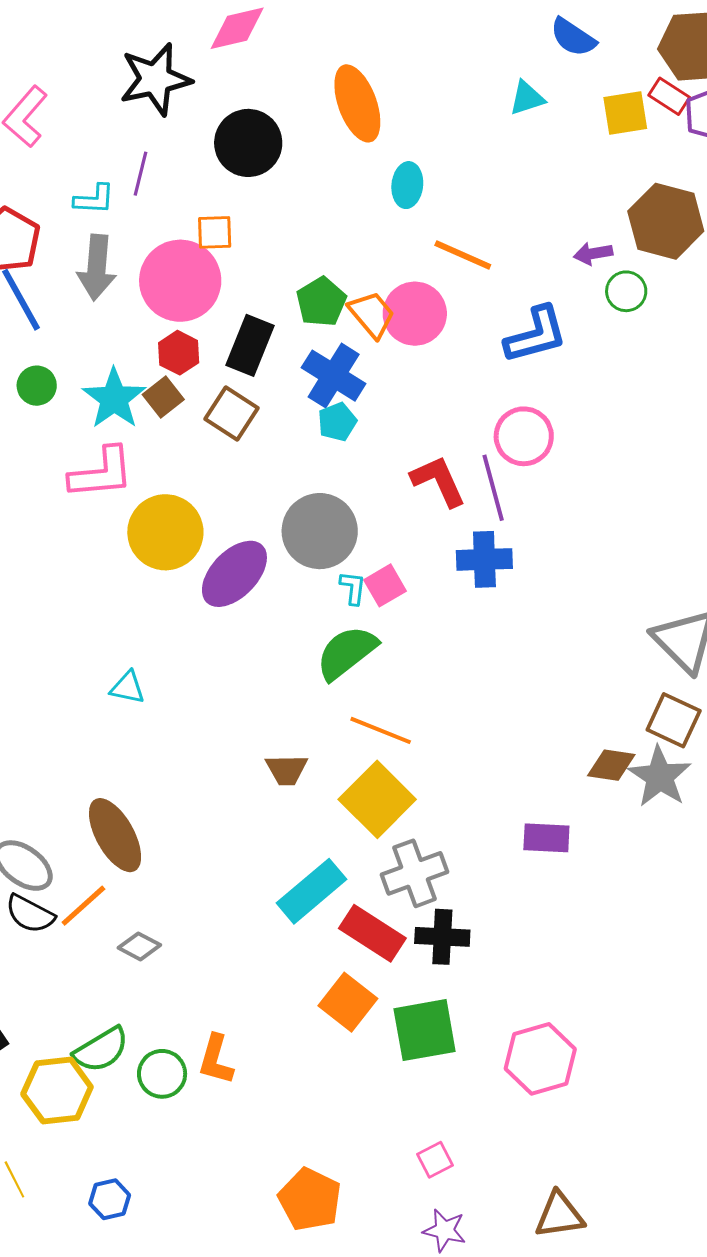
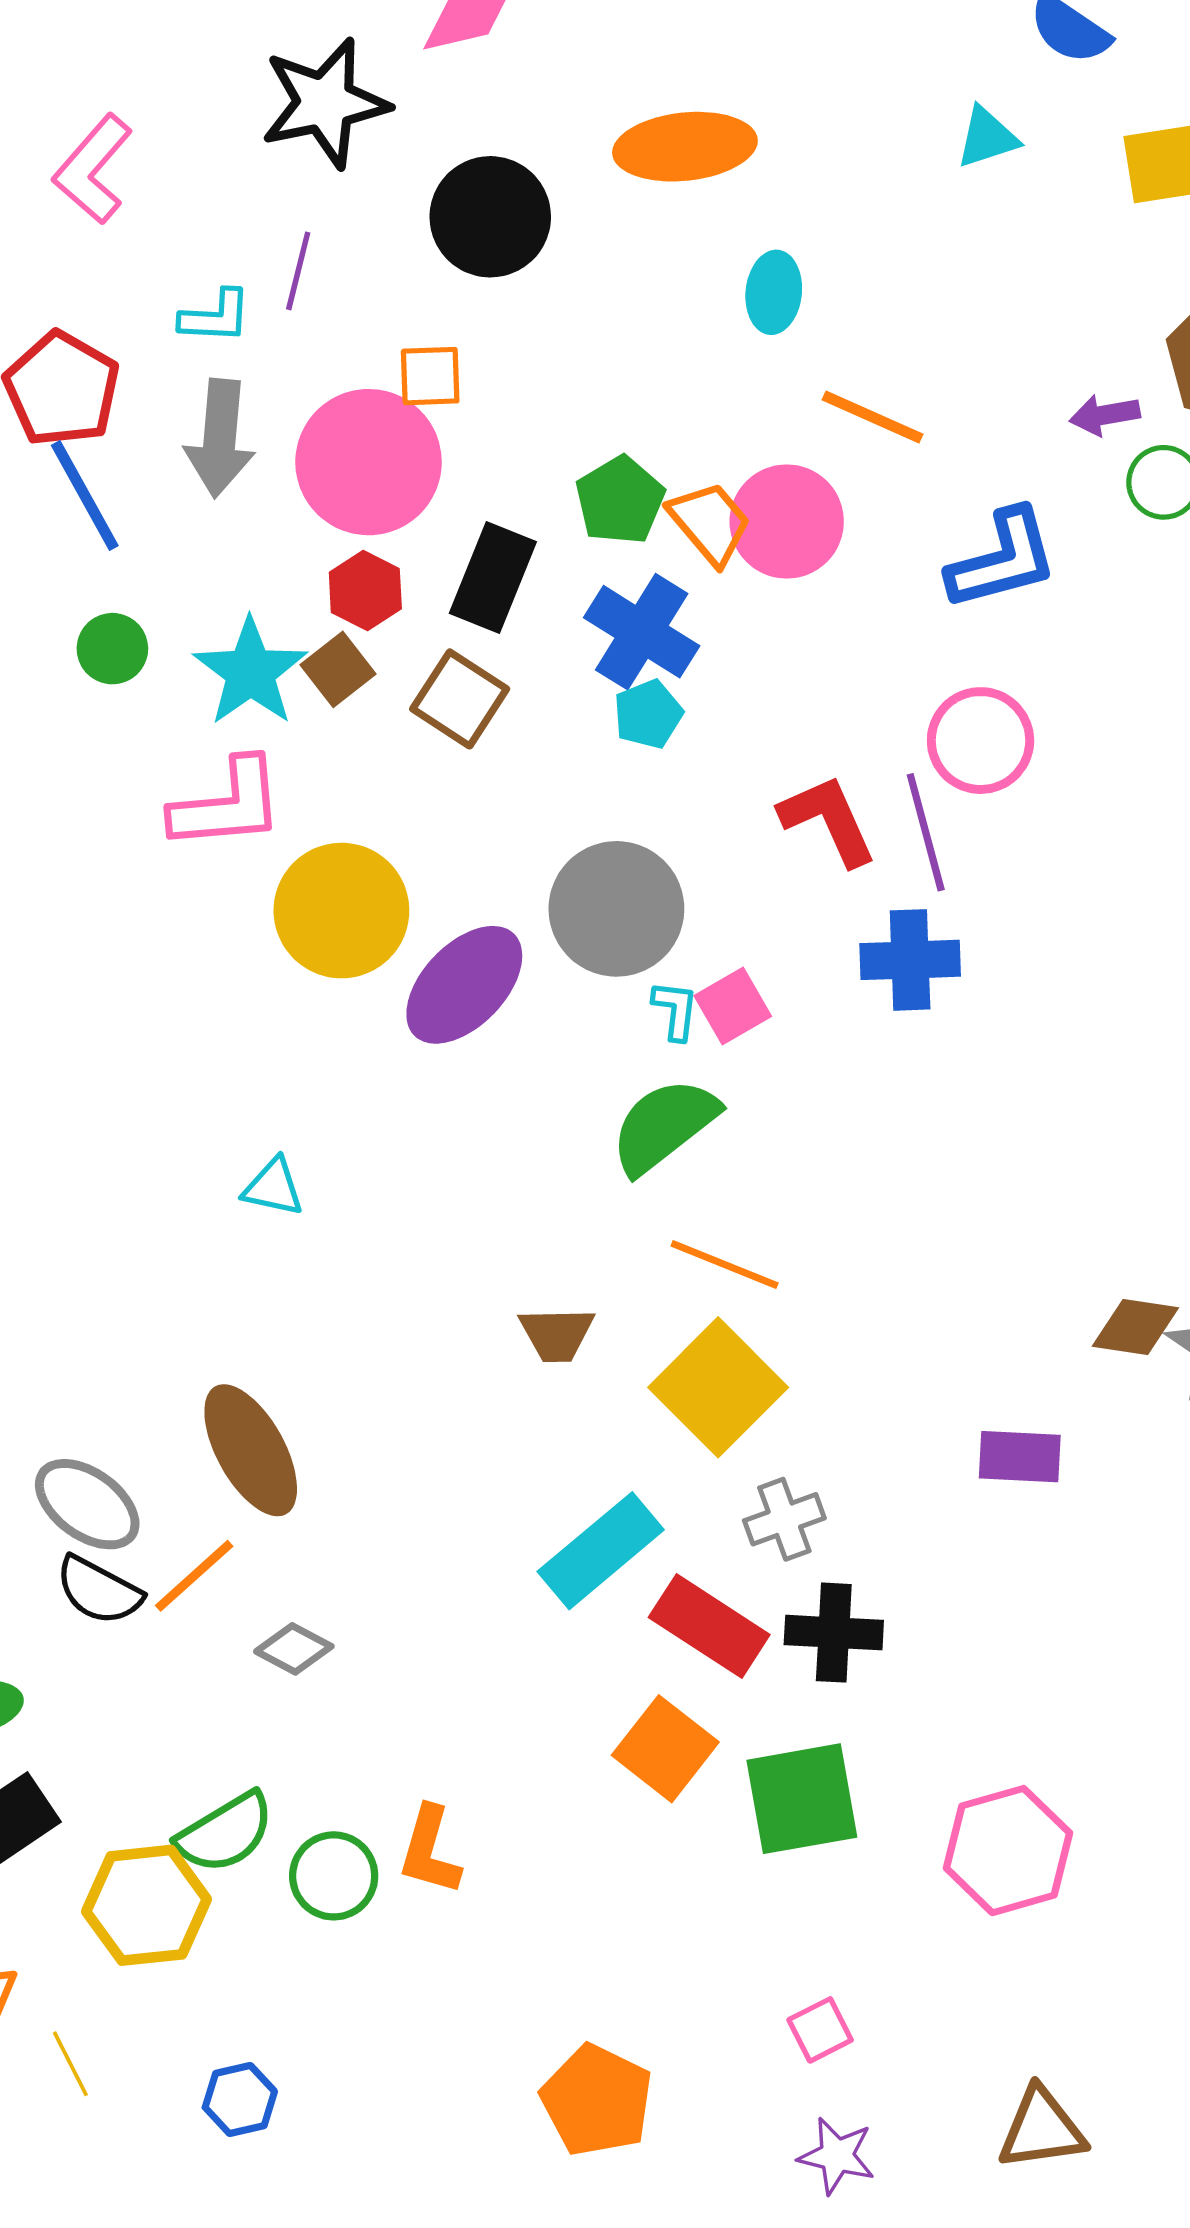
orange ellipse: (357, 103) -> (685, 147), turned -76
gray cross: (414, 873) -> (784, 1519), size x0.7

